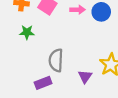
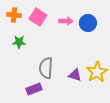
purple triangle: (85, 76) -> (75, 75), moved, turned -48

